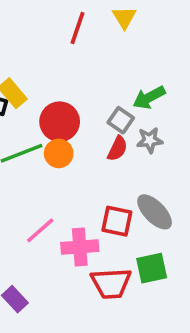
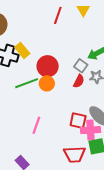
pink line: (40, 230) -> (36, 125), turned -30
pink cross: (80, 247) -> (90, 130), moved

